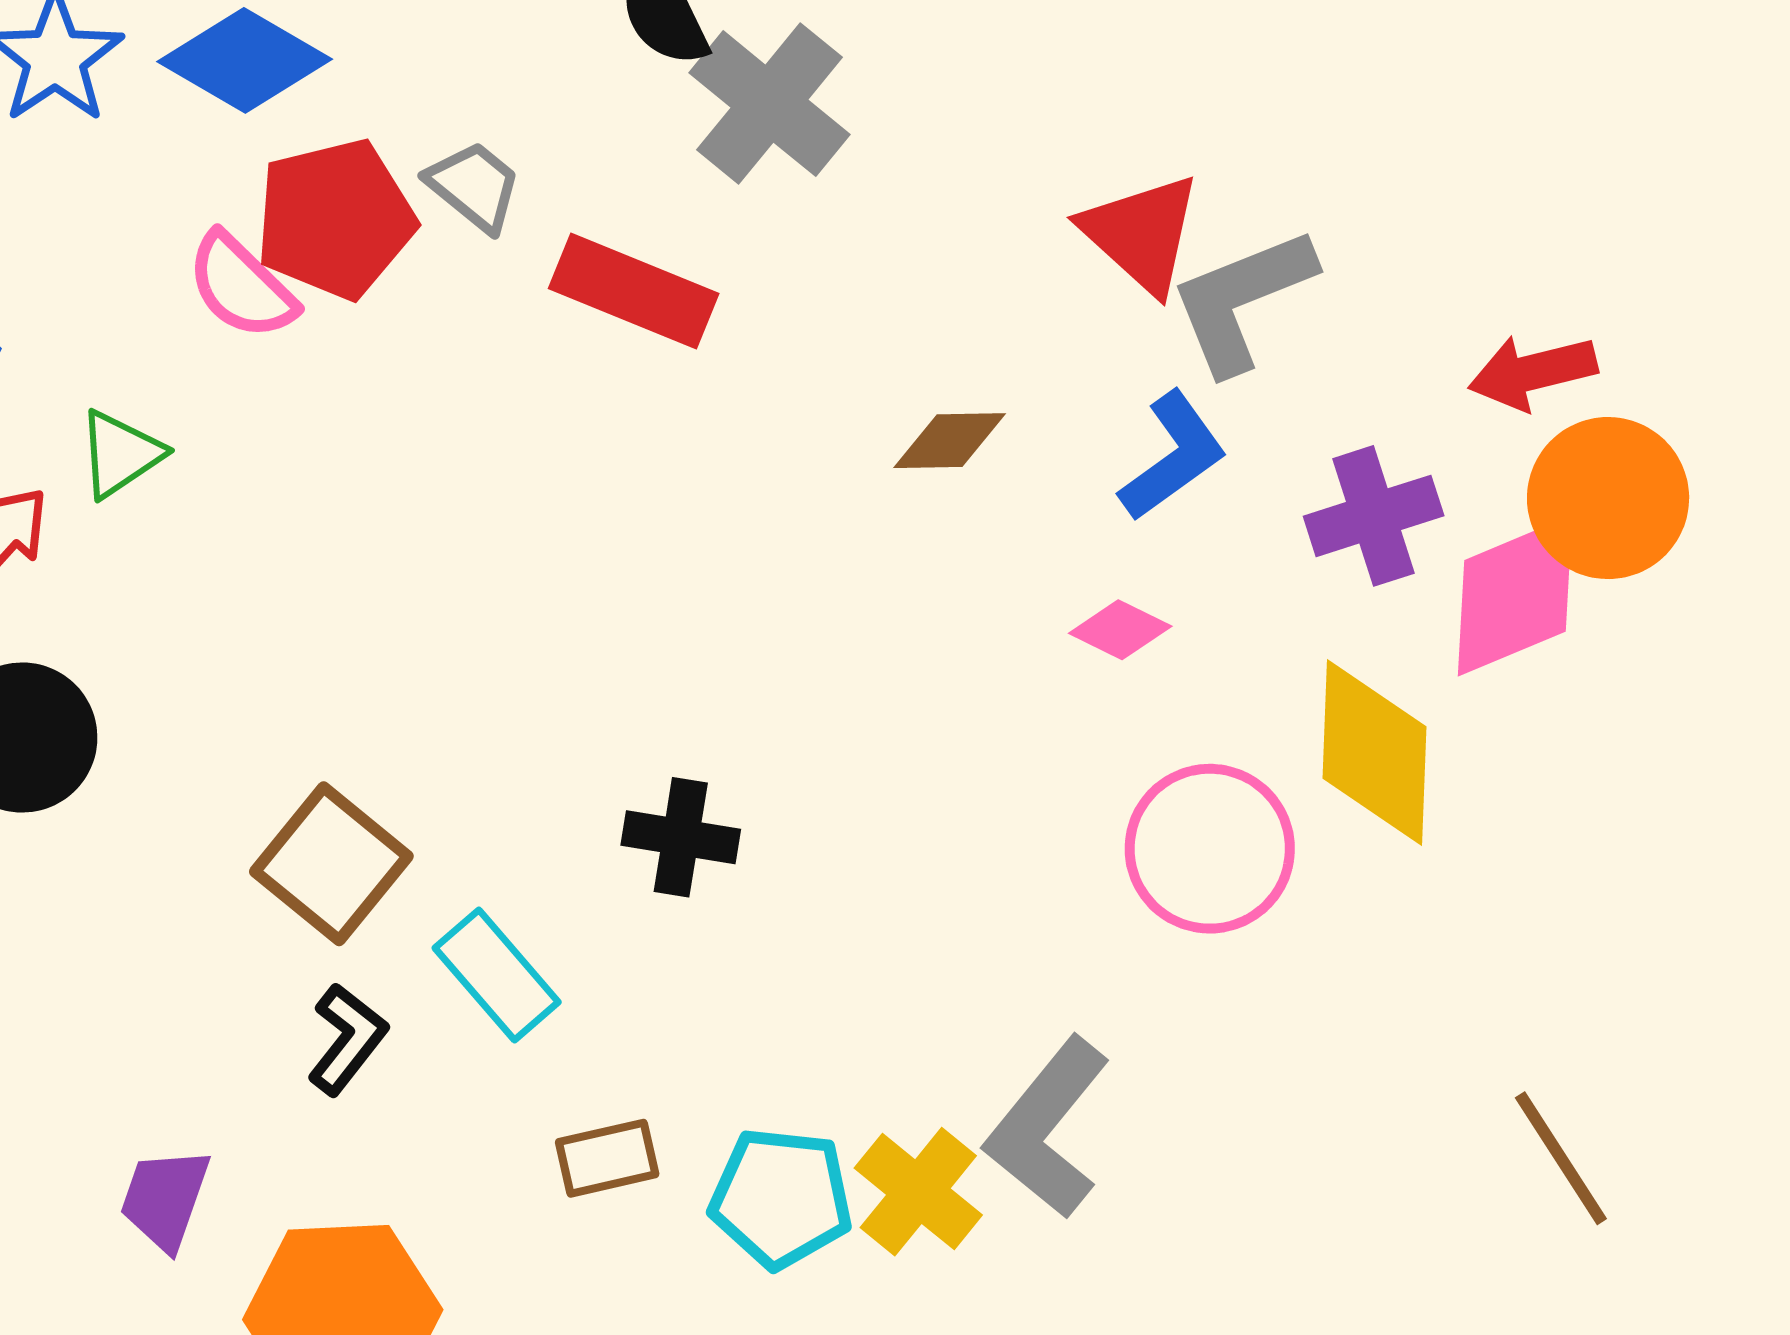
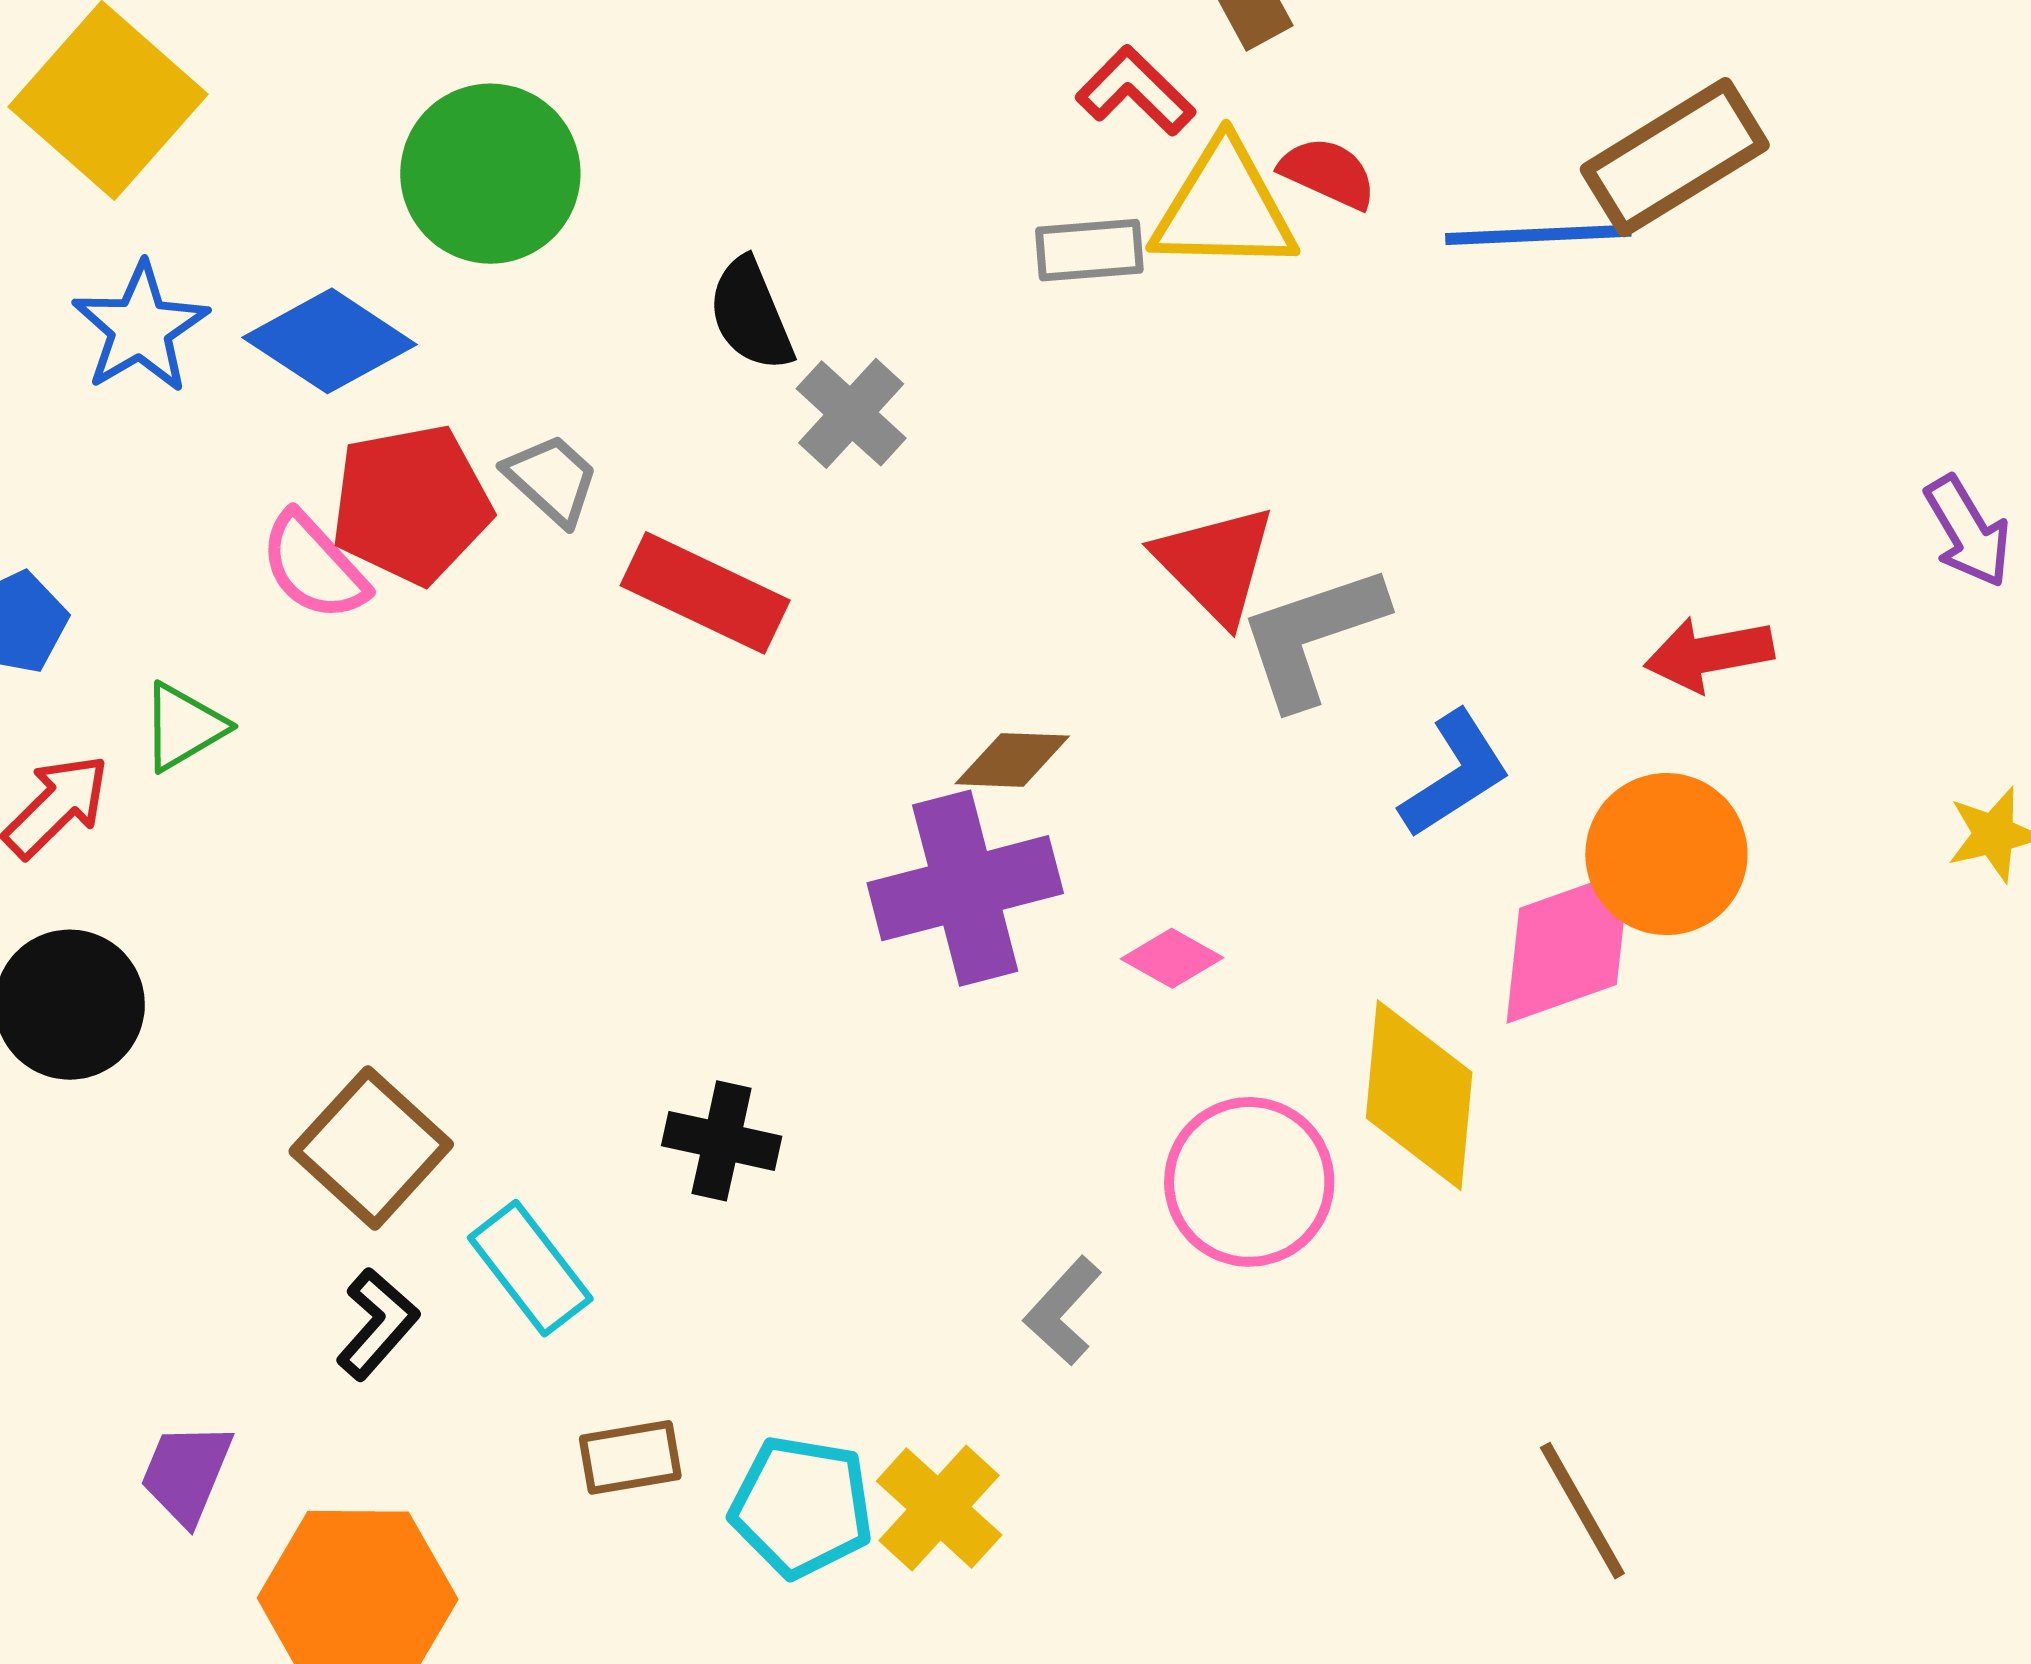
gray cross: (769, 104) -> (851, 413), size x0.7
red arrow: (1533, 372) -> (1709, 654), moved
blue L-shape: (1173, 456) -> (1455, 774), moved
purple cross: (1374, 516) -> (965, 888), moved, size x1.4
gray L-shape: (1048, 1128) -> (1063, 1311), moved, size x0.6

